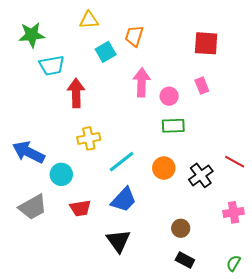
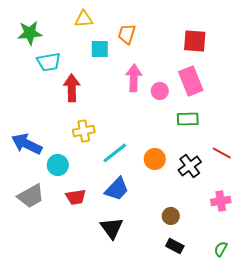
cyan square: (106, 52) -> (100, 49), turned 30
pink rectangle: (202, 86) -> (191, 81), size x1.8
green rectangle: (173, 126) -> (188, 119), moved

